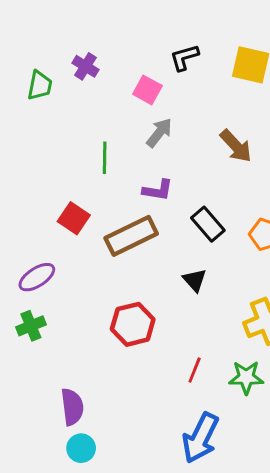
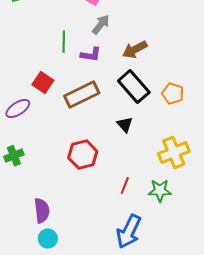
brown arrow: (236, 146) -> (135, 50), moved, turned 105
purple L-shape: (158, 190) -> (91, 55), moved
black rectangle: (208, 224) -> (134, 87), size x1.4
purple ellipse: (37, 277) -> (18, 109), moved

